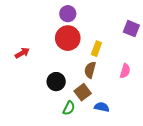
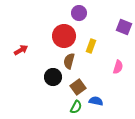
purple circle: (68, 14) -> (79, 13), moved
brown semicircle: (90, 70) -> (69, 61), moved
green semicircle: (69, 108) -> (76, 107), moved

